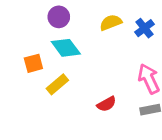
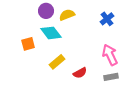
yellow semicircle: (111, 22) -> (67, 15), moved
yellow rectangle: (57, 84) -> (57, 62), moved

